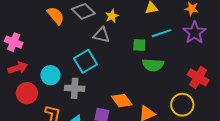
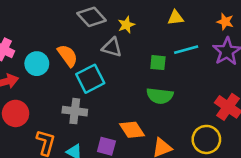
orange semicircle: (56, 16) -> (68, 56), moved
green semicircle: (153, 65) -> (160, 96), moved
cyan circle: (50, 75) -> (37, 64), moved

